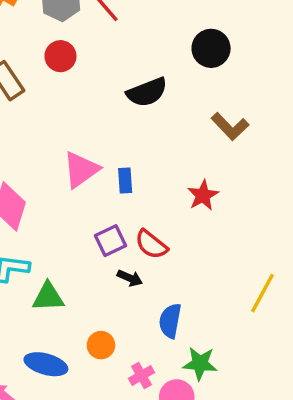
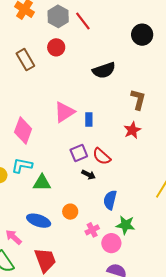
black circle: (211, 48) -> (142, 35), moved
brown L-shape: (230, 126) -> (138, 99), moved, turned -125

